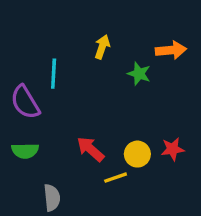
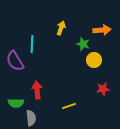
red arrow: (90, 149) -> (37, 90), moved, turned 42
green semicircle: (25, 151) -> (16, 103), moved
yellow circle: (137, 154) -> (94, 60), moved

